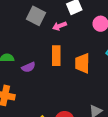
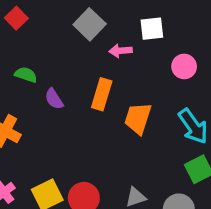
purple semicircle: (28, 67) -> (54, 99), turned 64

